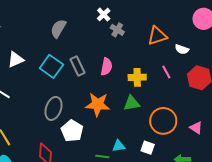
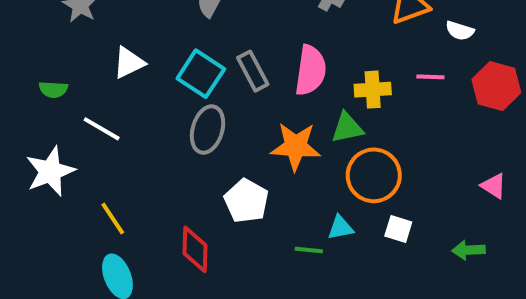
pink semicircle: (106, 67) -> (311, 70), size x1.4
pink line: (166, 72) -> (430, 77), turned -56
green triangle: (132, 103) -> (347, 128), moved
gray ellipse: (54, 108) -> (208, 129), moved
orange circle: (163, 121) -> (374, 175), moved

